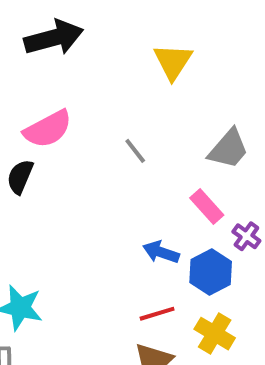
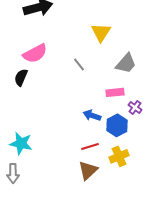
yellow triangle: (173, 62) -> (101, 32), moved
pink rectangle: (207, 206) -> (115, 92), turned -54
yellow cross: (215, 334) -> (119, 156), turned 36

